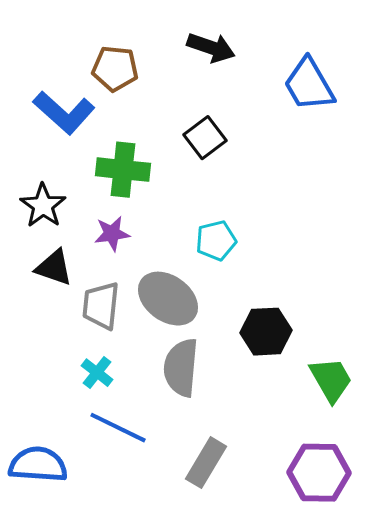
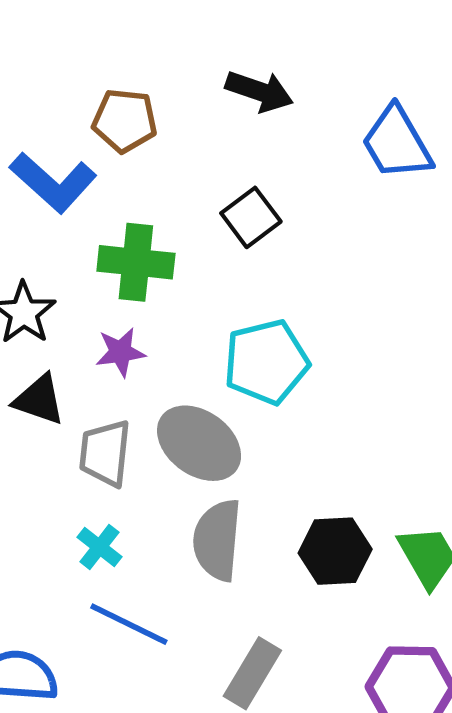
cyan pentagon: (216, 241) -> (266, 362), size x1.5
black hexagon: (266, 332) -> (335, 551), moved

